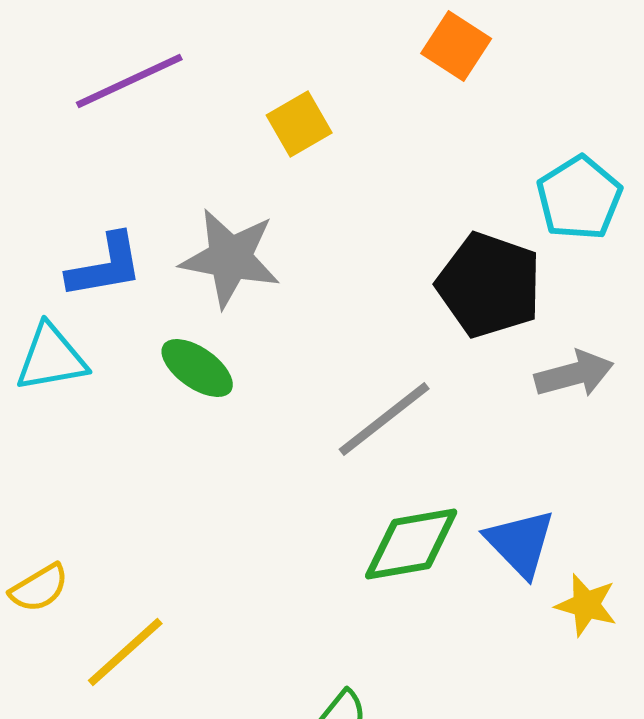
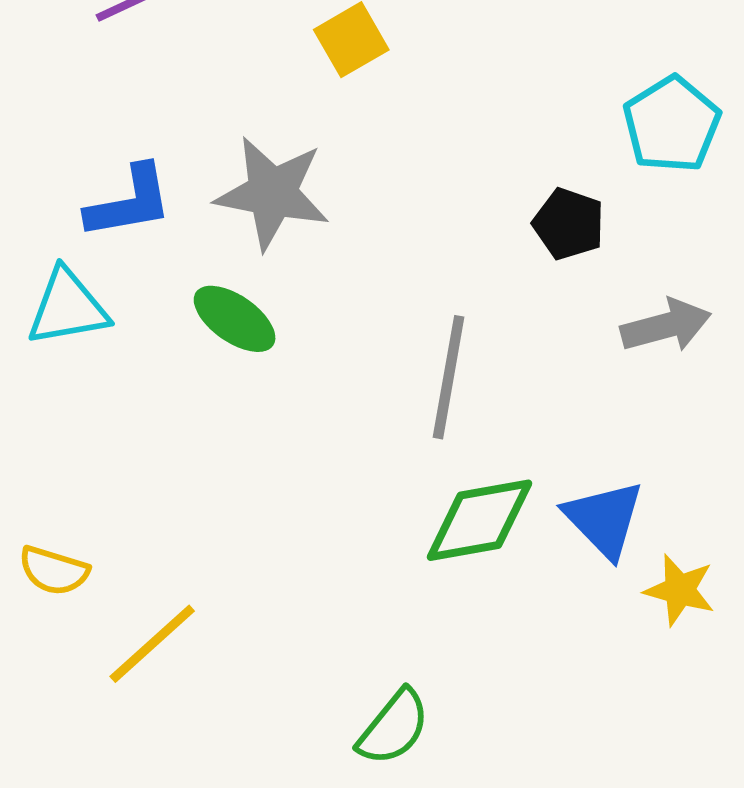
black pentagon: (489, 285) -> (569, 224), size x0.6
gray line: (384, 419) -> (449, 377), turned -42
yellow semicircle: (39, 588) -> (54, 571), turned 48

